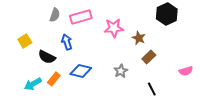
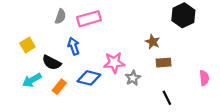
pink star: (114, 28) -> (114, 63), moved
brown rectangle: (149, 57) -> (164, 63), turned 40
pink semicircle: (186, 71) -> (204, 78), turned -80
cyan arrow: (33, 84) -> (32, 80), moved

